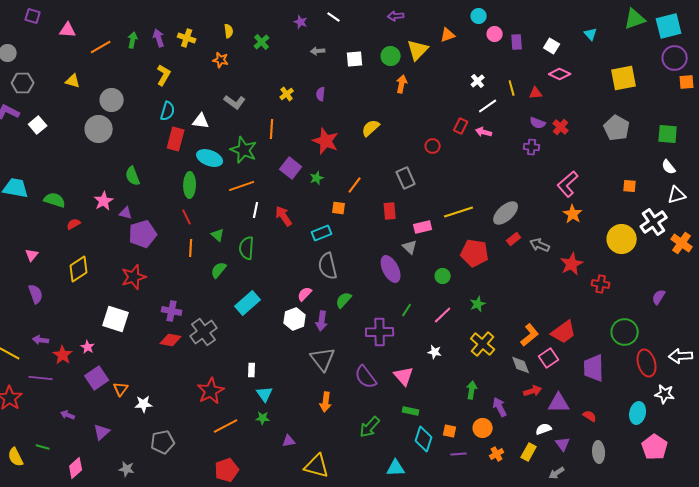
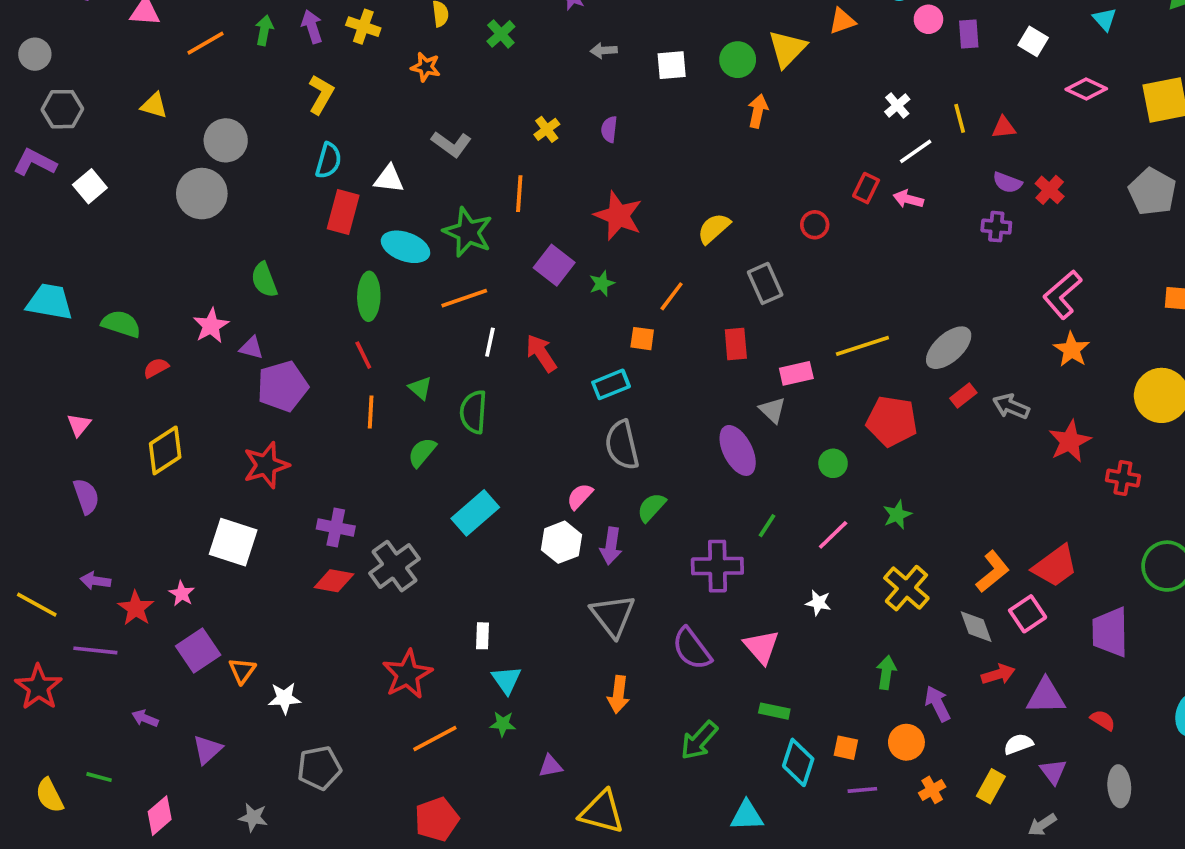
pink diamond: (560, 74) -> (1086, 89), moved
yellow semicircle: (371, 128) -> (714, 228), moved

